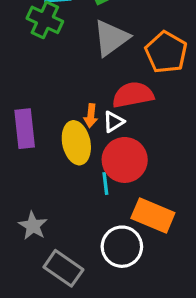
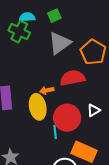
orange arrow: (91, 116) -> (47, 90), turned 72
white triangle: (113, 122) -> (94, 110), moved

